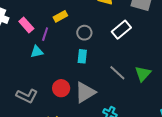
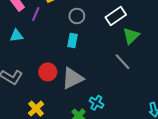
cyan triangle: (37, 52) -> (16, 36), moved
gray line: (117, 73) -> (123, 62), moved
green triangle: (143, 74) -> (131, 36), moved

